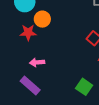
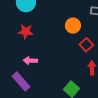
orange circle: (42, 19) -> (73, 26), moved

